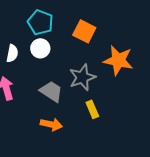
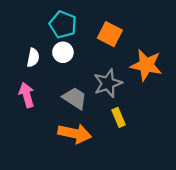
orange arrow: (51, 124) -> (75, 133), size x1.4

